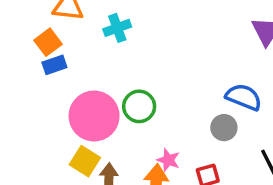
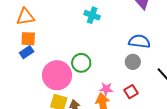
cyan cross: (117, 28) -> (92, 15), moved, turned -35
orange square: (48, 42) -> (28, 39), moved, turned -35

